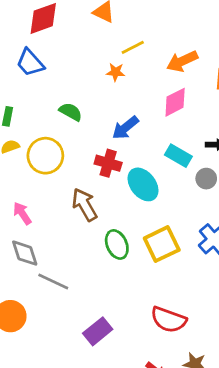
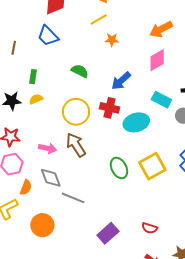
yellow line: (133, 47) -> (99, 19), moved
yellow circle: (45, 156) -> (76, 112), moved
cyan ellipse: (143, 184) -> (136, 122), turned -65
brown arrow: (85, 205) -> (76, 145), moved
pink arrow: (22, 213) -> (47, 148), turned 138
red semicircle: (169, 320) -> (150, 228), moved, size x0.6

